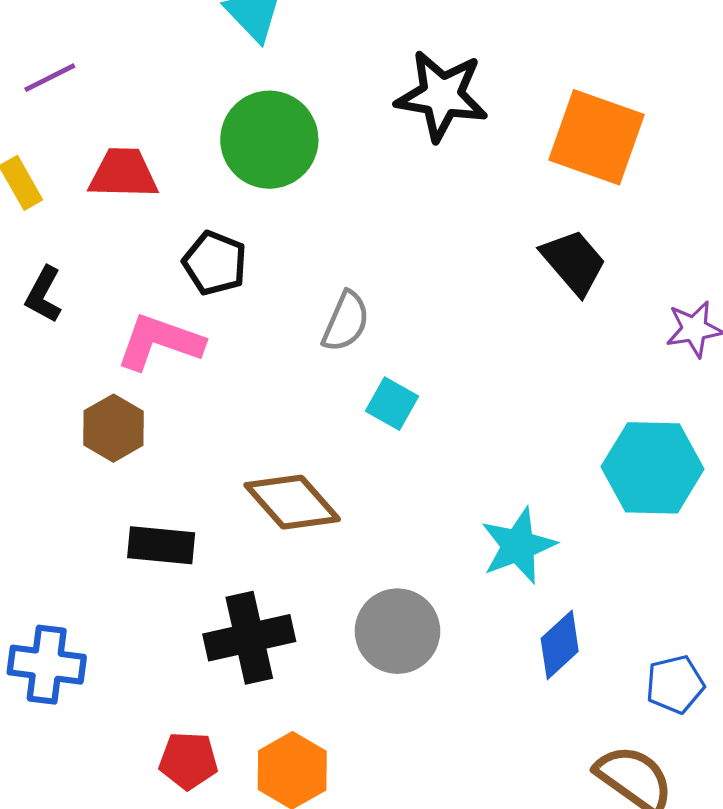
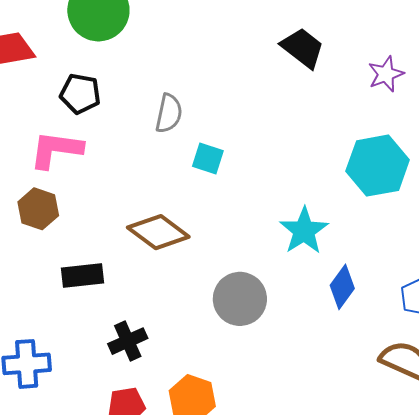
black cross: (249, 638) -> (128, 341), moved, size x0.7

